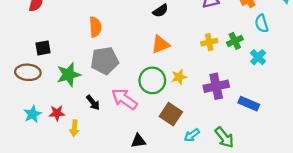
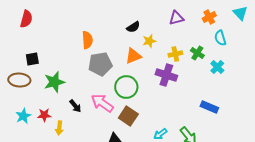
orange semicircle: (95, 27) -> (87, 40), moved
green cross: (235, 41) -> (197, 53), turned -32
gray pentagon: (105, 61) -> (100, 64), moved
yellow star: (179, 77) -> (149, 41), moved
purple cross: (216, 86) -> (166, 75), moved, turned 30
brown square: (171, 114) -> (128, 116), moved

